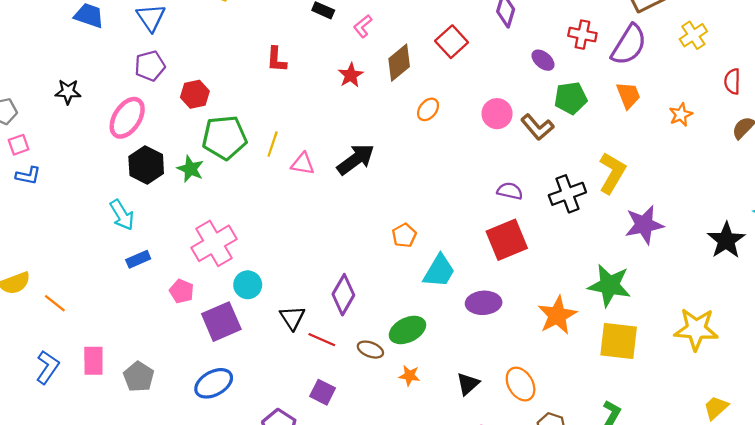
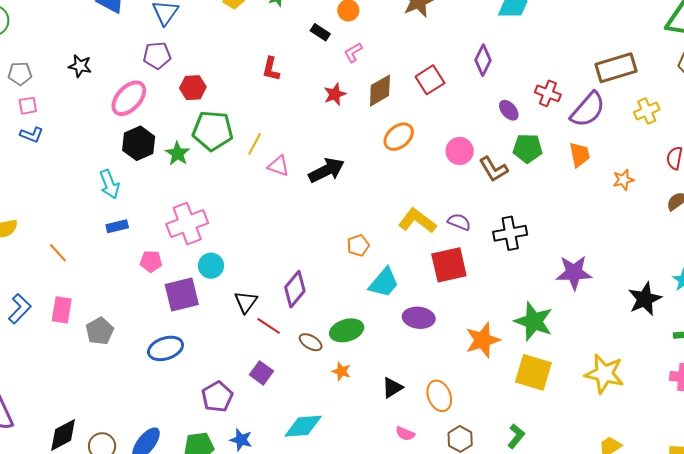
orange ellipse: (428, 109) -> (399, 137), size x1.4
yellow L-shape: (612, 173) -> (417, 221), moved, turned -93
pink pentagon: (182, 291) -> (151, 261), turned -30
orange line: (55, 303) -> (58, 253), moved

